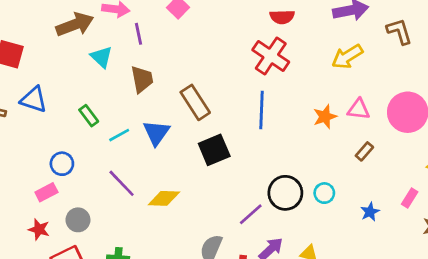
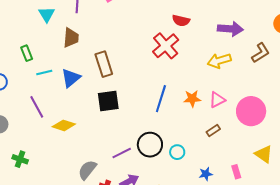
brown L-shape: (399, 31) -> (261, 53), turned 60
pink triangle: (359, 109) -> (217, 100), turned -48
blue line: (262, 110) -> (161, 99), moved
pink rectangle: (410, 198) -> (236, 172), turned -64

